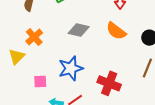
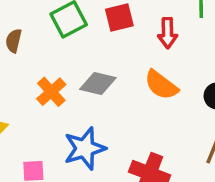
orange cross: (34, 37) -> (51, 92), moved

